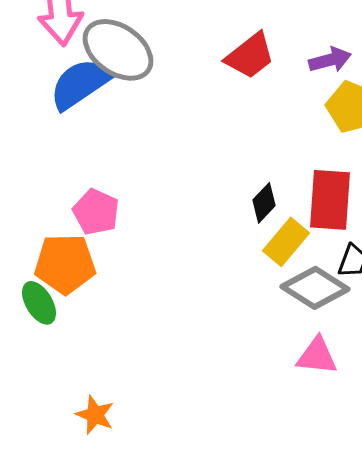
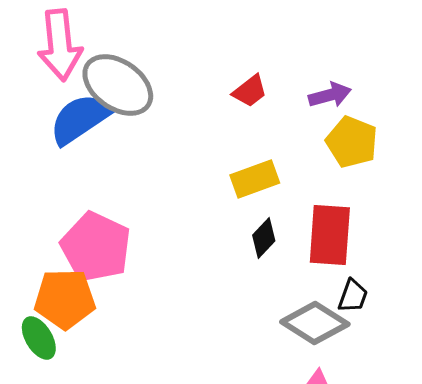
red trapezoid: (250, 56) -> (250, 91), size x0.7
pink pentagon: (96, 212) -> (96, 247), size x1.5
yellow rectangle: (286, 242) -> (255, 179), moved, turned 30

